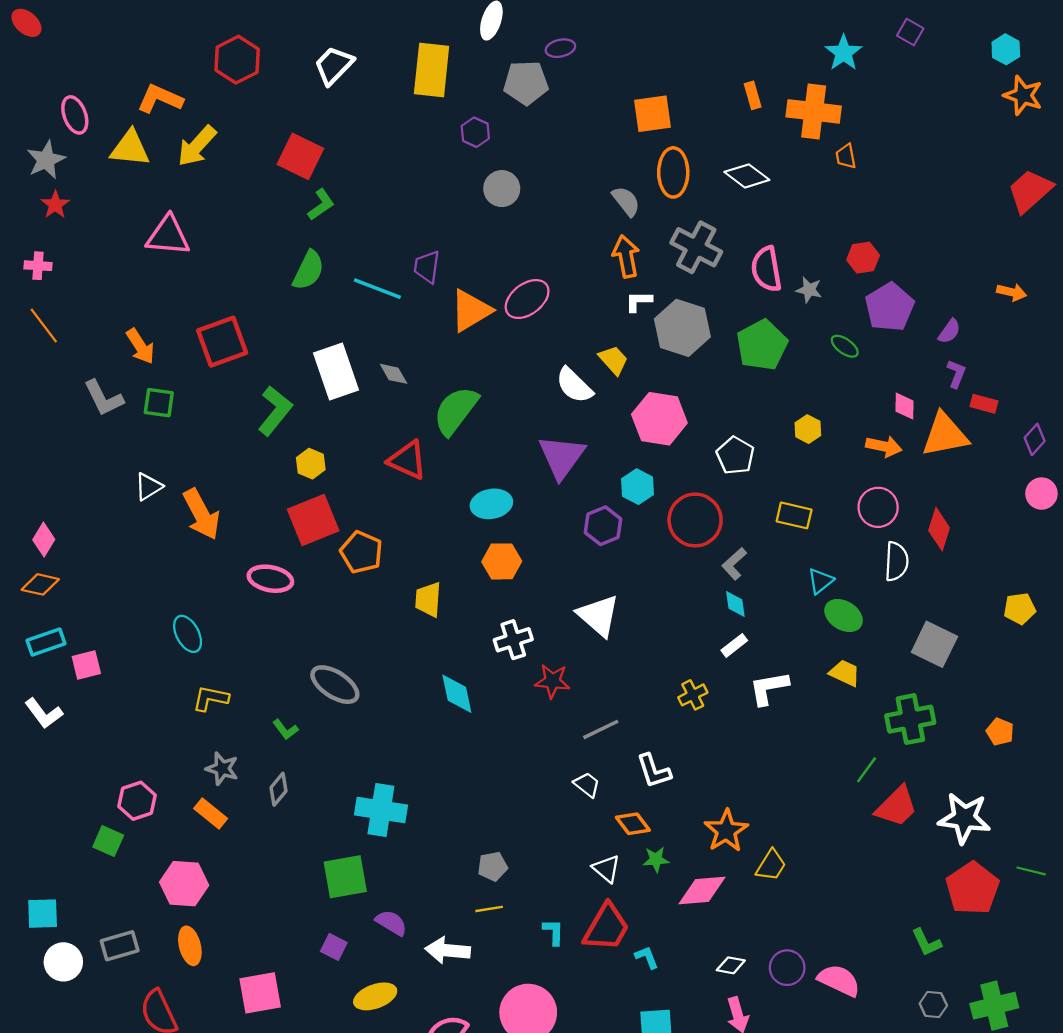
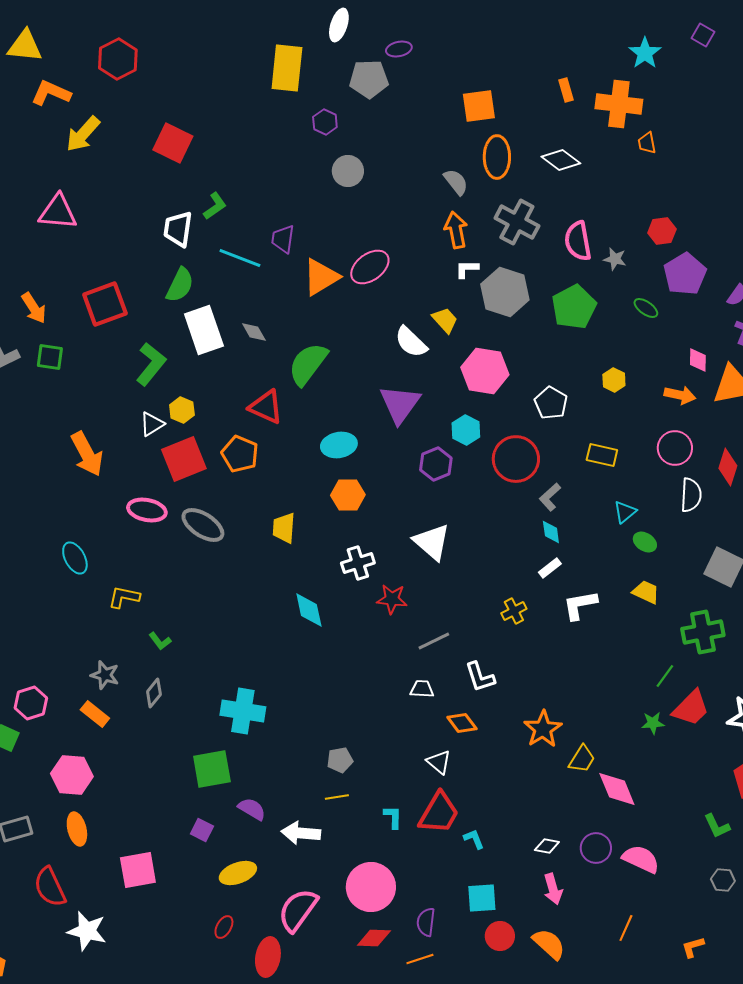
white trapezoid: (334, 65) -> (178, 229), moved, turned -36
yellow triangle: (130, 148) -> (25, 46), moved
green L-shape: (321, 205) -> (215, 206), moved
green semicircle: (308, 270) -> (180, 285), moved
white triangle: (148, 487) -> (152, 424), moved
orange pentagon: (361, 552) -> (240, 454), moved
green ellipse: (844, 616) -> (645, 542), size x0.7
gray ellipse: (335, 685) -> (203, 525), moved
yellow L-shape: (211, 698) -> (124, 597), moved
white trapezoid: (587, 785) -> (422, 689), turned -35
green star: (656, 859) -> (653, 723), moved
pink diamond: (702, 891) -> (617, 789), moved, turned 72

